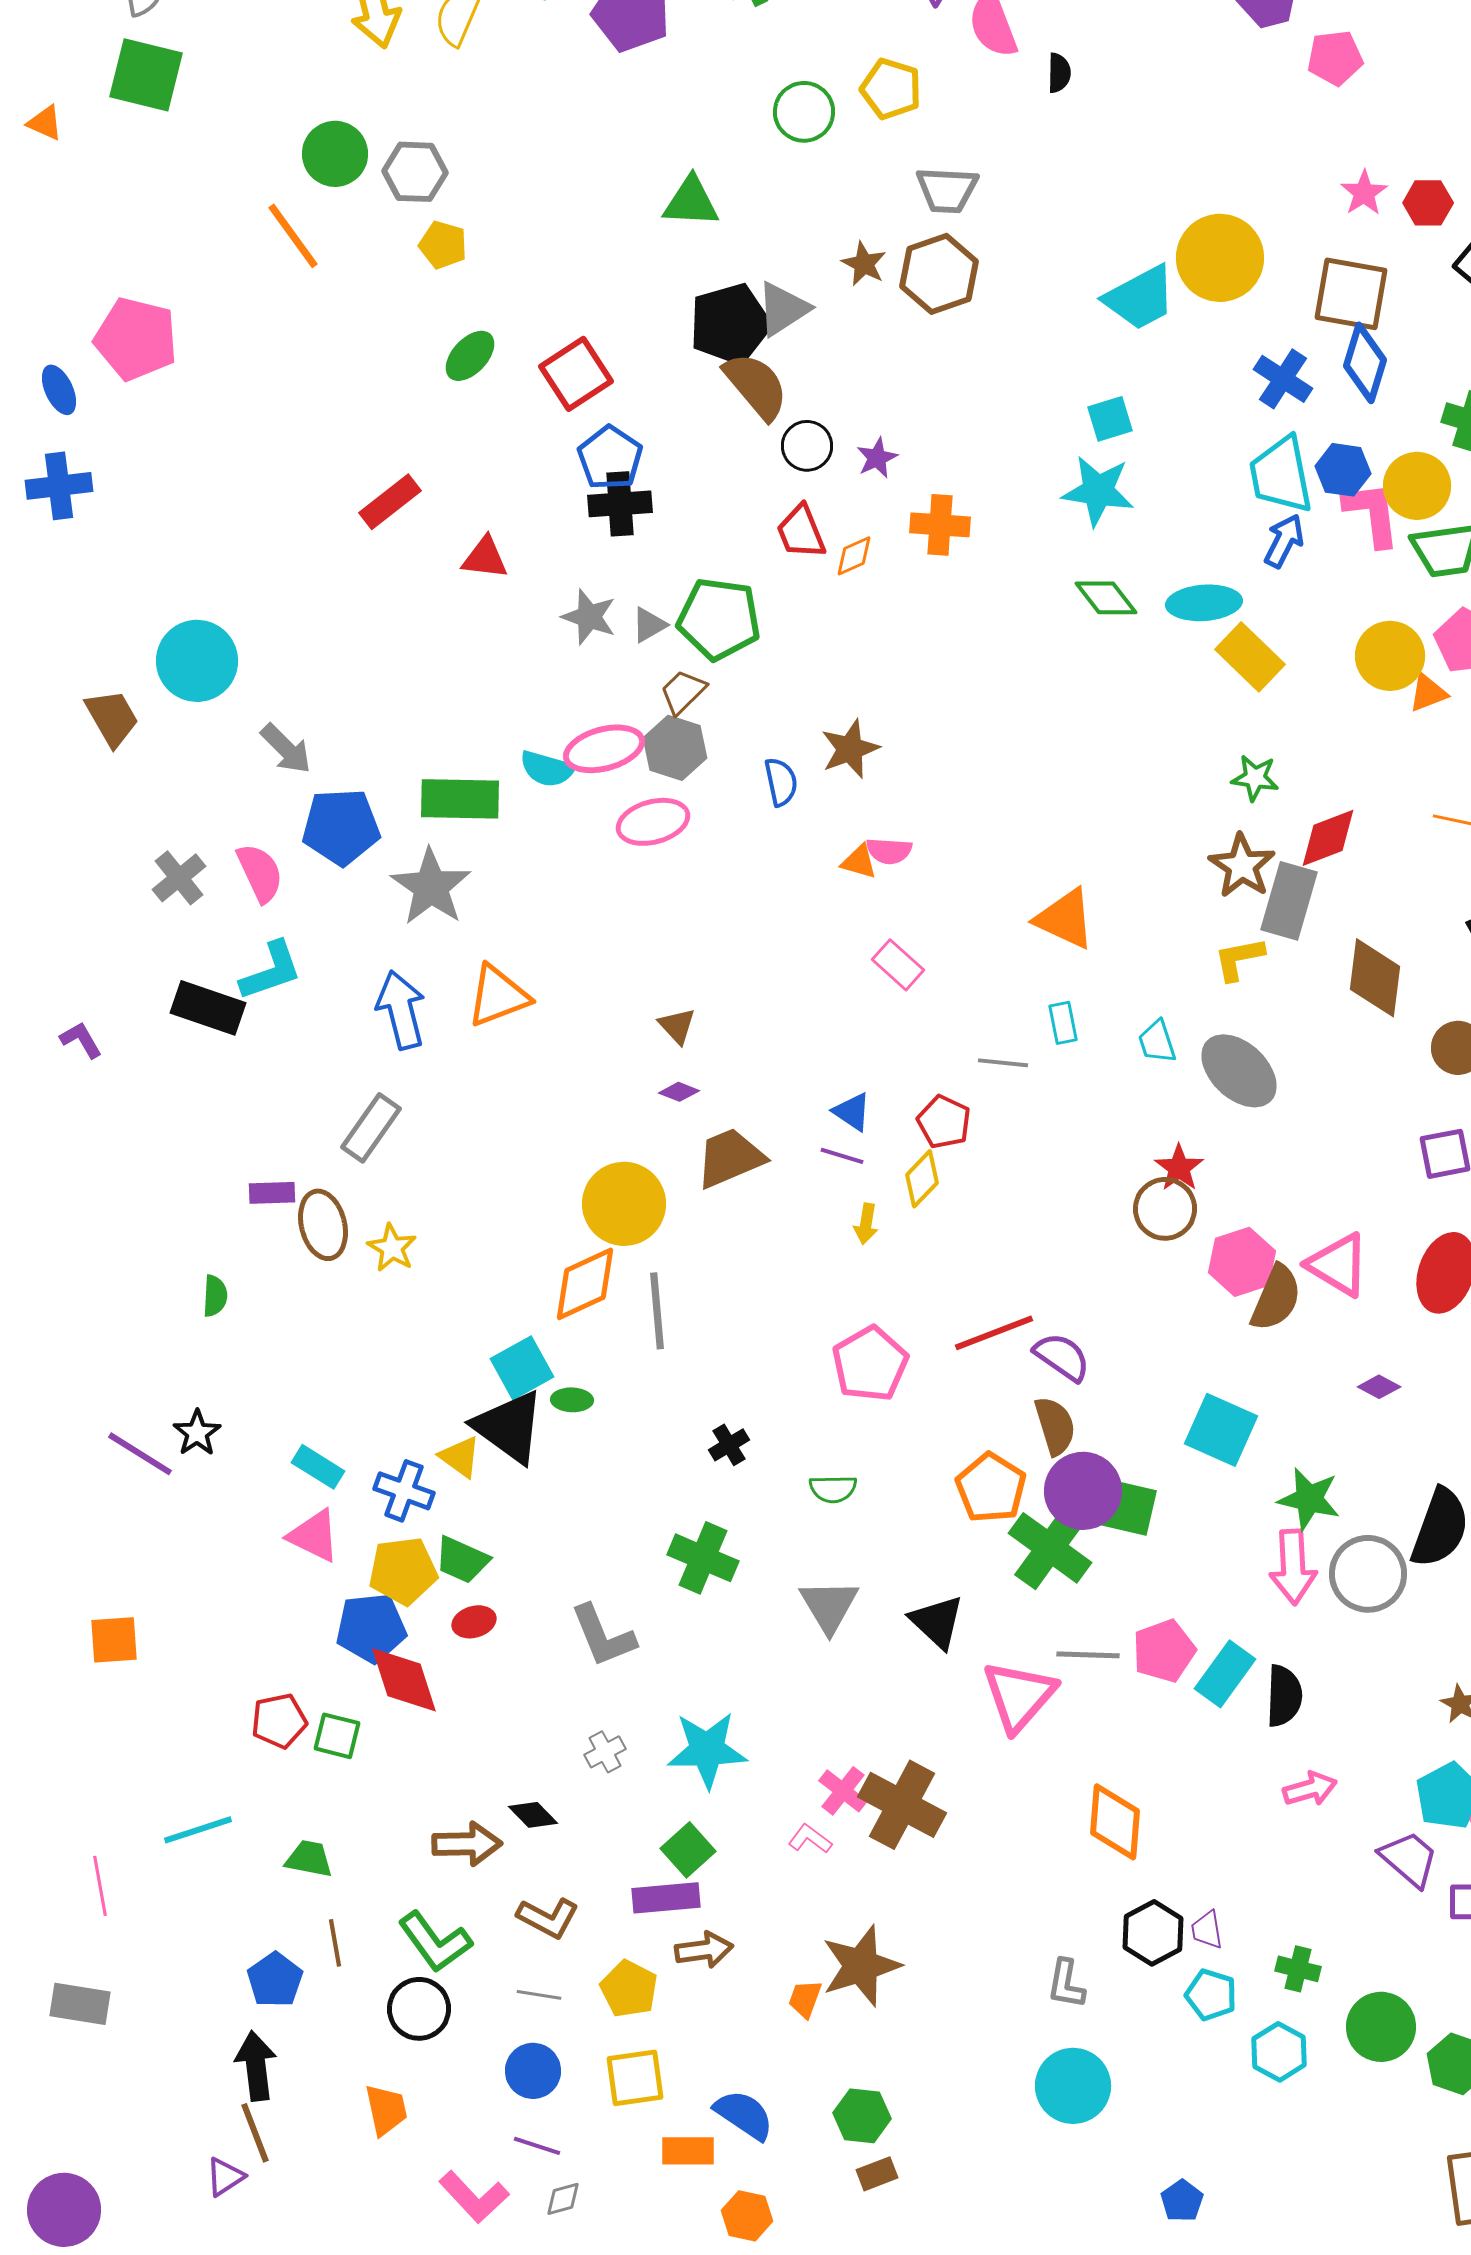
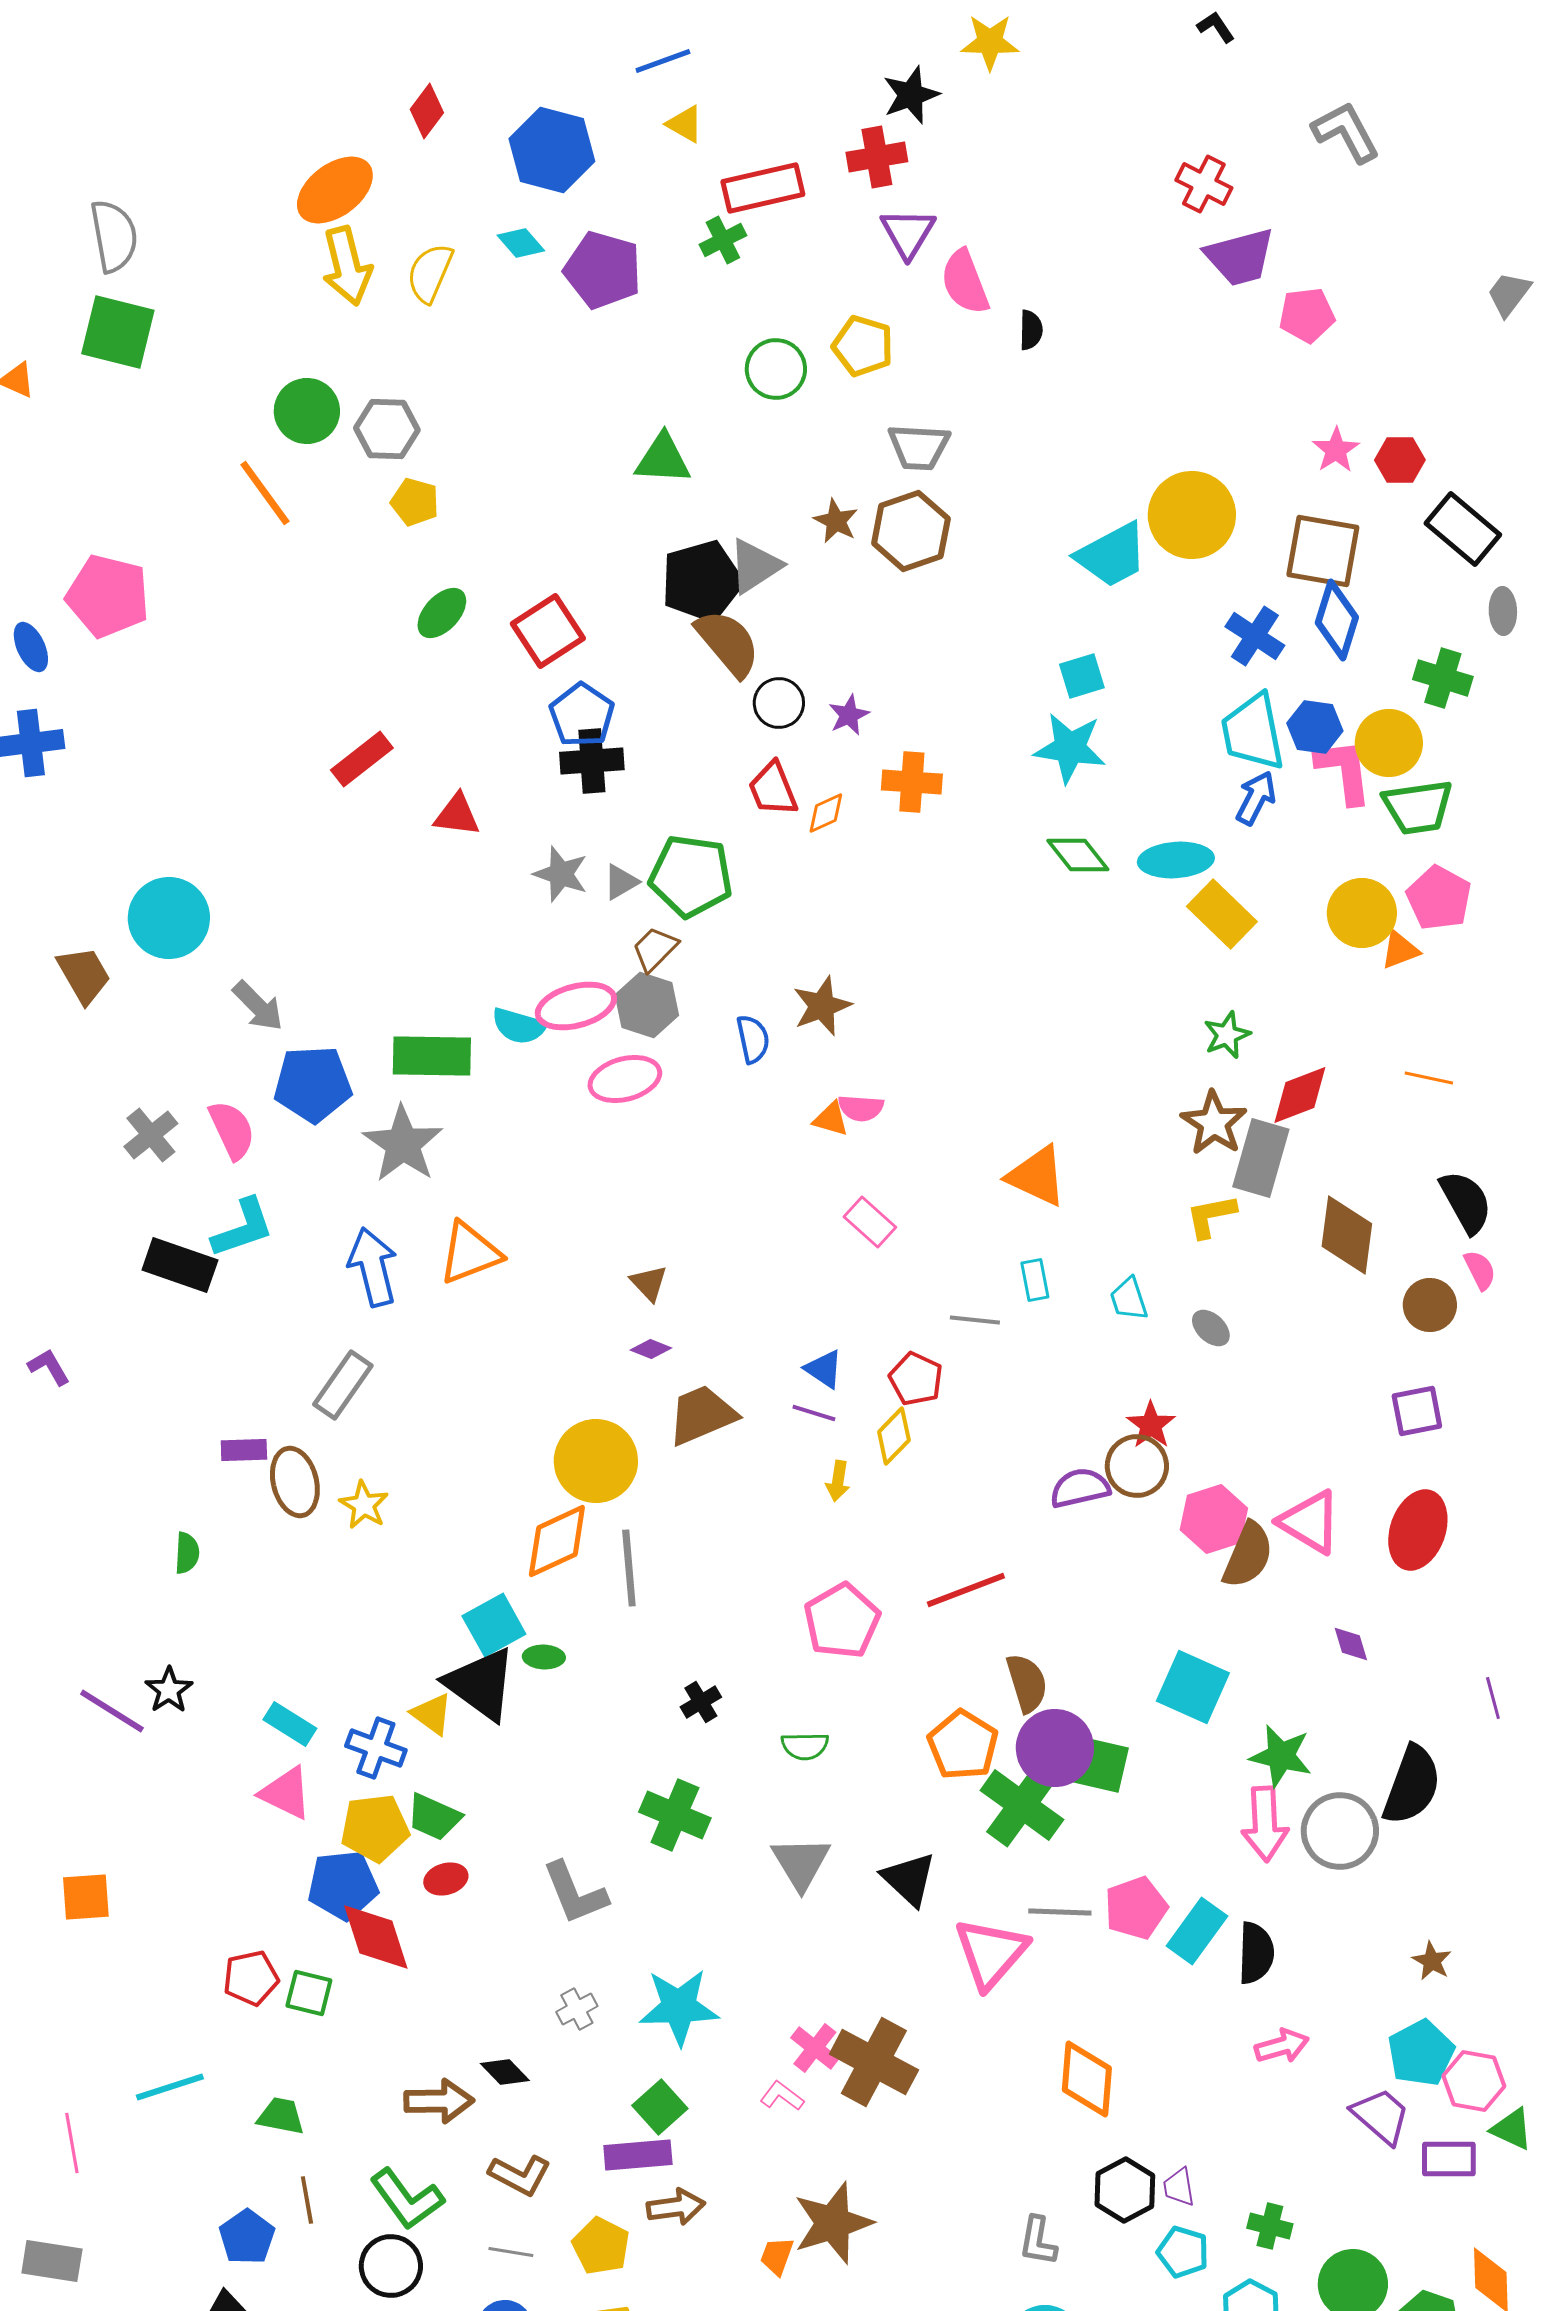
green star: (1255, 778) -> (1227, 1035), turned -30
purple L-shape: (81, 1040) -> (49, 1367), moved
gray ellipse: (1239, 1071) -> (1211, 1328), size x0.5
purple semicircle: (1062, 1357) -> (1080, 1488), moved, turned -48
purple diamond: (1379, 1387) -> (1351, 1644), turned 45

